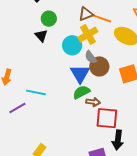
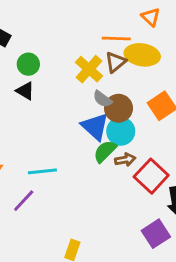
brown triangle: (86, 14) -> (116, 62), moved
orange line: (101, 18) -> (116, 39), moved
cyan circle: (72, 45) -> (121, 131), moved
red square: (107, 118) -> (151, 176), turned -35

